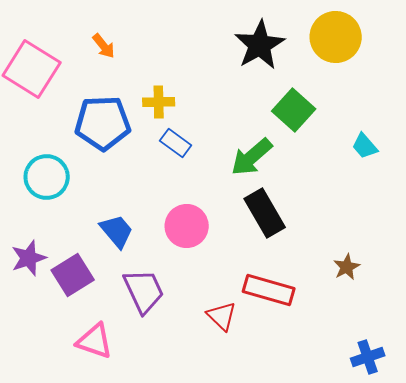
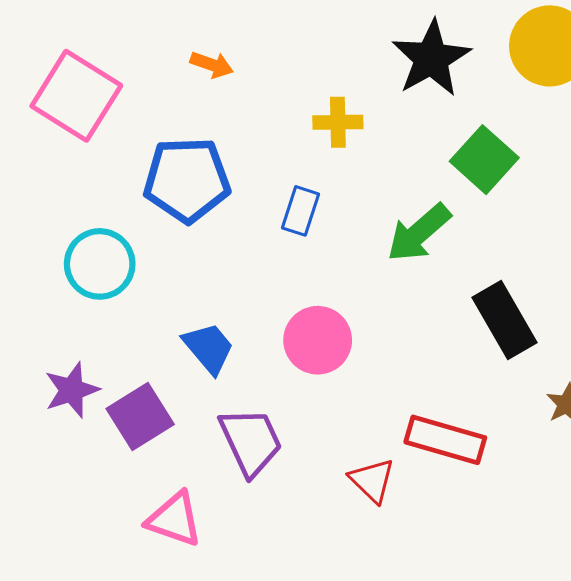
orange arrow: (104, 46) -> (212, 65), moved, turned -32
yellow cross: (159, 102) -> (338, 122), moved
blue rectangle: (176, 143) -> (301, 211), turned 72
black rectangle: (265, 213) -> (505, 320), moved

